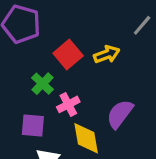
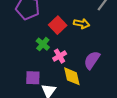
yellow arrow: (107, 54) -> (82, 24), turned 35
purple square: (33, 126) -> (33, 78), moved

